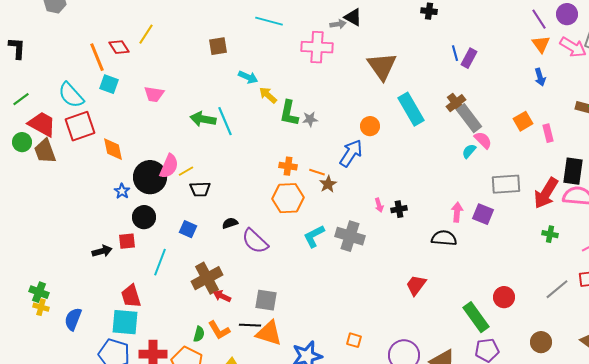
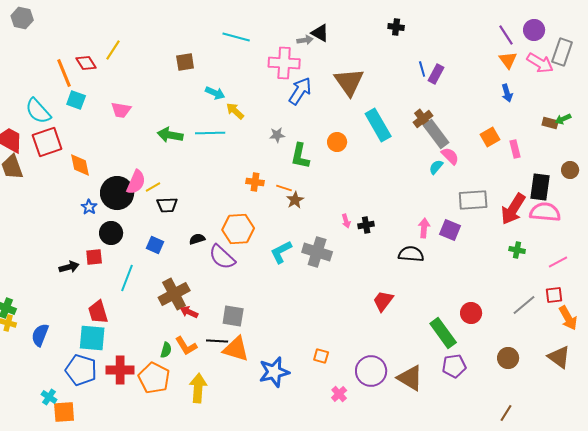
green L-shape: (289, 113) -> (300, 156), moved
cyan line: (225, 121) -> (210, 133), moved, turned -68
blue arrow: (351, 153) -> (300, 91), moved
orange hexagon: (288, 198) -> (238, 229), moved

